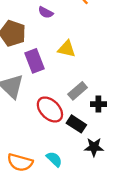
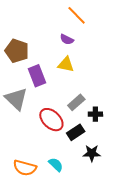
purple semicircle: (46, 12) -> (67, 39), moved
black rectangle: (76, 124) -> (76, 132), turned -66

